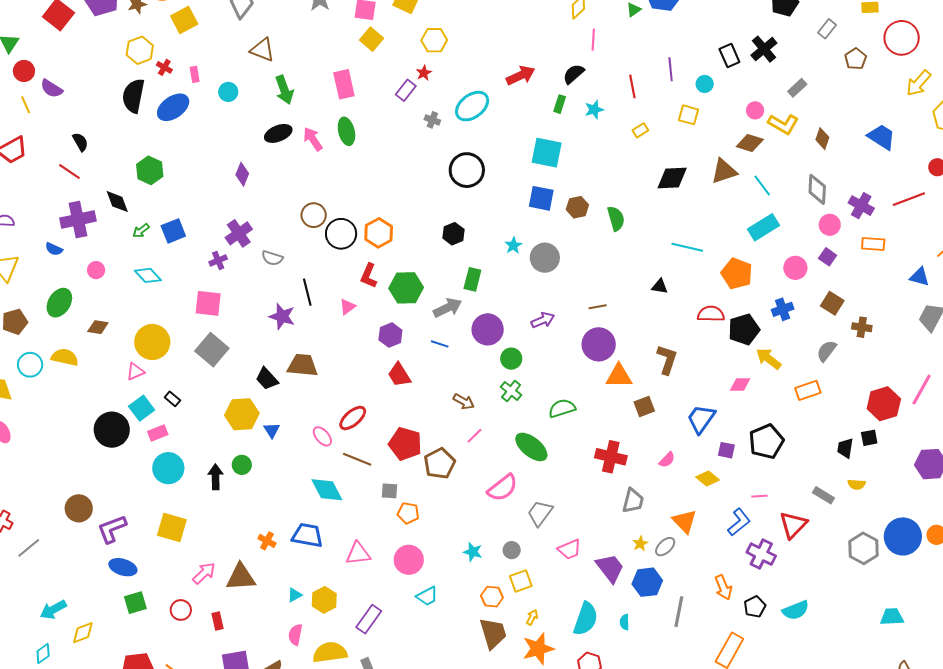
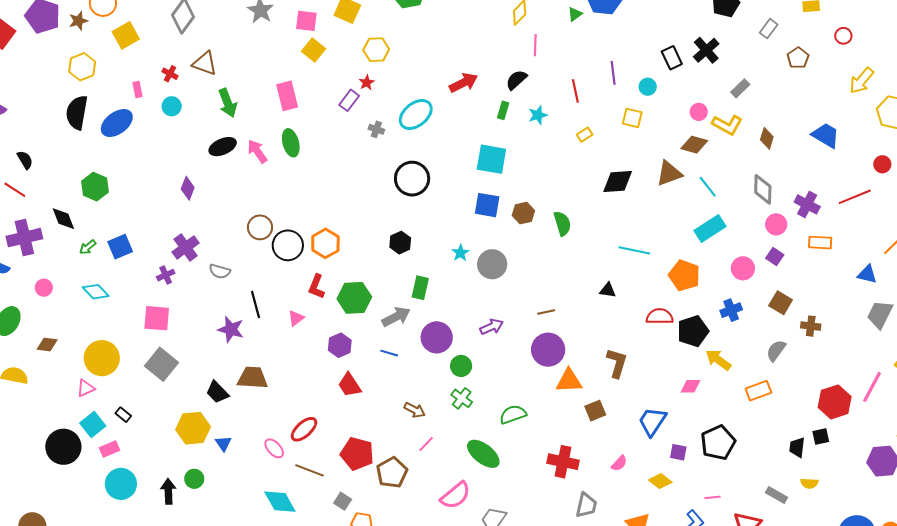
red circle: (902, 38) -> (843, 36), size x0.5
red cross: (164, 67) -> (170, 74), moved
gray square: (390, 491) -> (343, 501), turned 30

